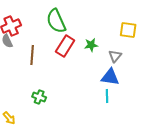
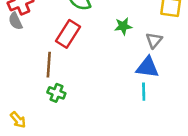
red rectangle: (65, 46) -> (68, 34), moved
brown line: (32, 55) -> (49, 65), moved

